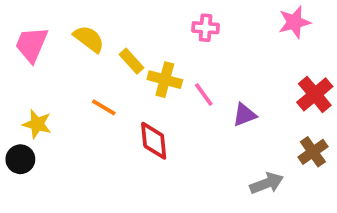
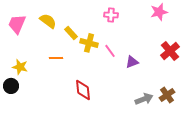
orange line: (104, 107) -> (56, 58), turned -32
red diamond: (154, 141) -> (83, 90), moved
brown cross: (313, 152) -> (167, 95), moved

